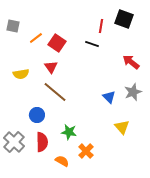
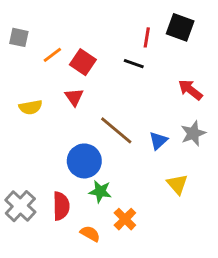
brown line: (55, 92) -> (116, 130), moved
blue triangle: (109, 97) -> (158, 141), turned 32
blue circle: (37, 115) -> (84, 161), moved, size x1.5

